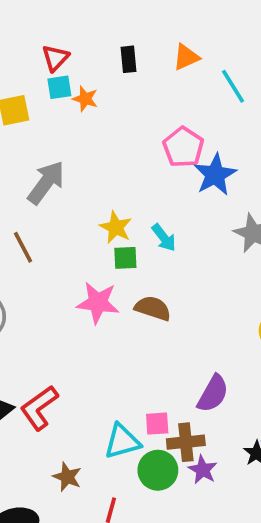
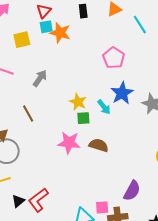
orange star: (85, 99) -> (60, 33), size x1.5
blue star: (215, 175) -> (122, 93), moved
gray arrow: (46, 183) -> (40, 78), size x0.7

